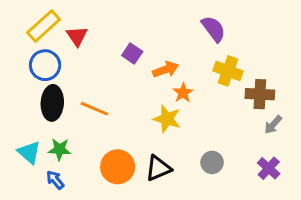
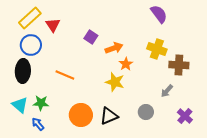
purple semicircle: (213, 29) -> (159, 14), moved
black ellipse: (52, 103) -> (23, 71), moved
gray arrow: (273, 125) -> (167, 91), moved

